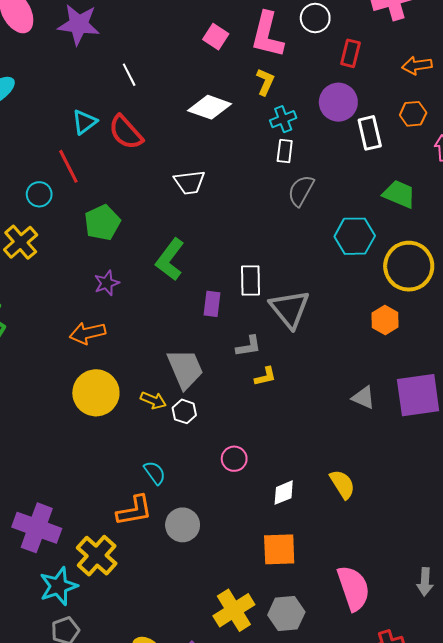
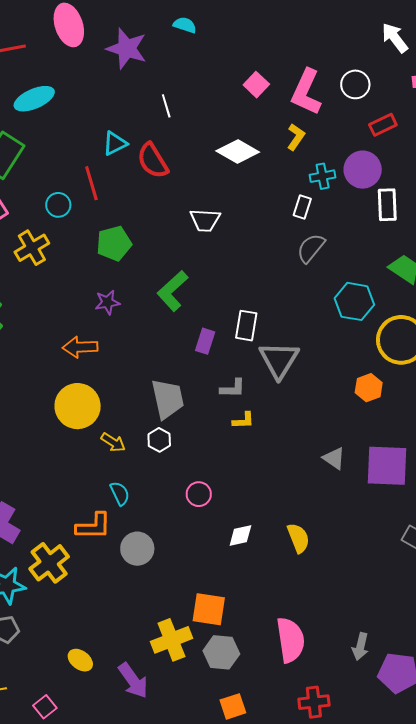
red rectangle: (350, 53) -> (383, 125), turned 40
cyan cross: (283, 119) -> (323, 176), moved
yellow arrow: (153, 400) -> (113, 442), moved
orange square: (279, 549) -> (209, 609), moved

